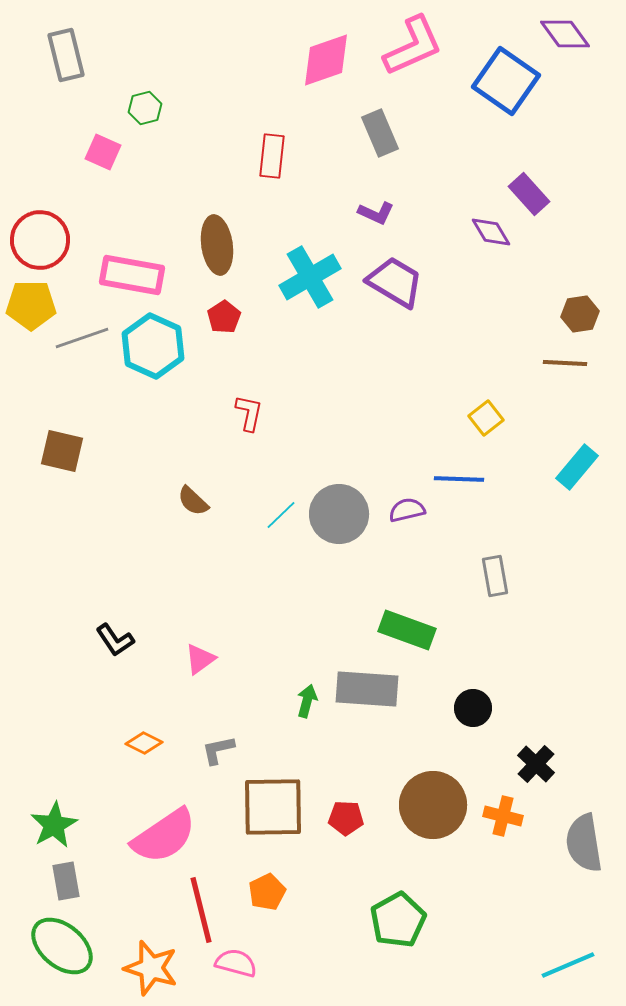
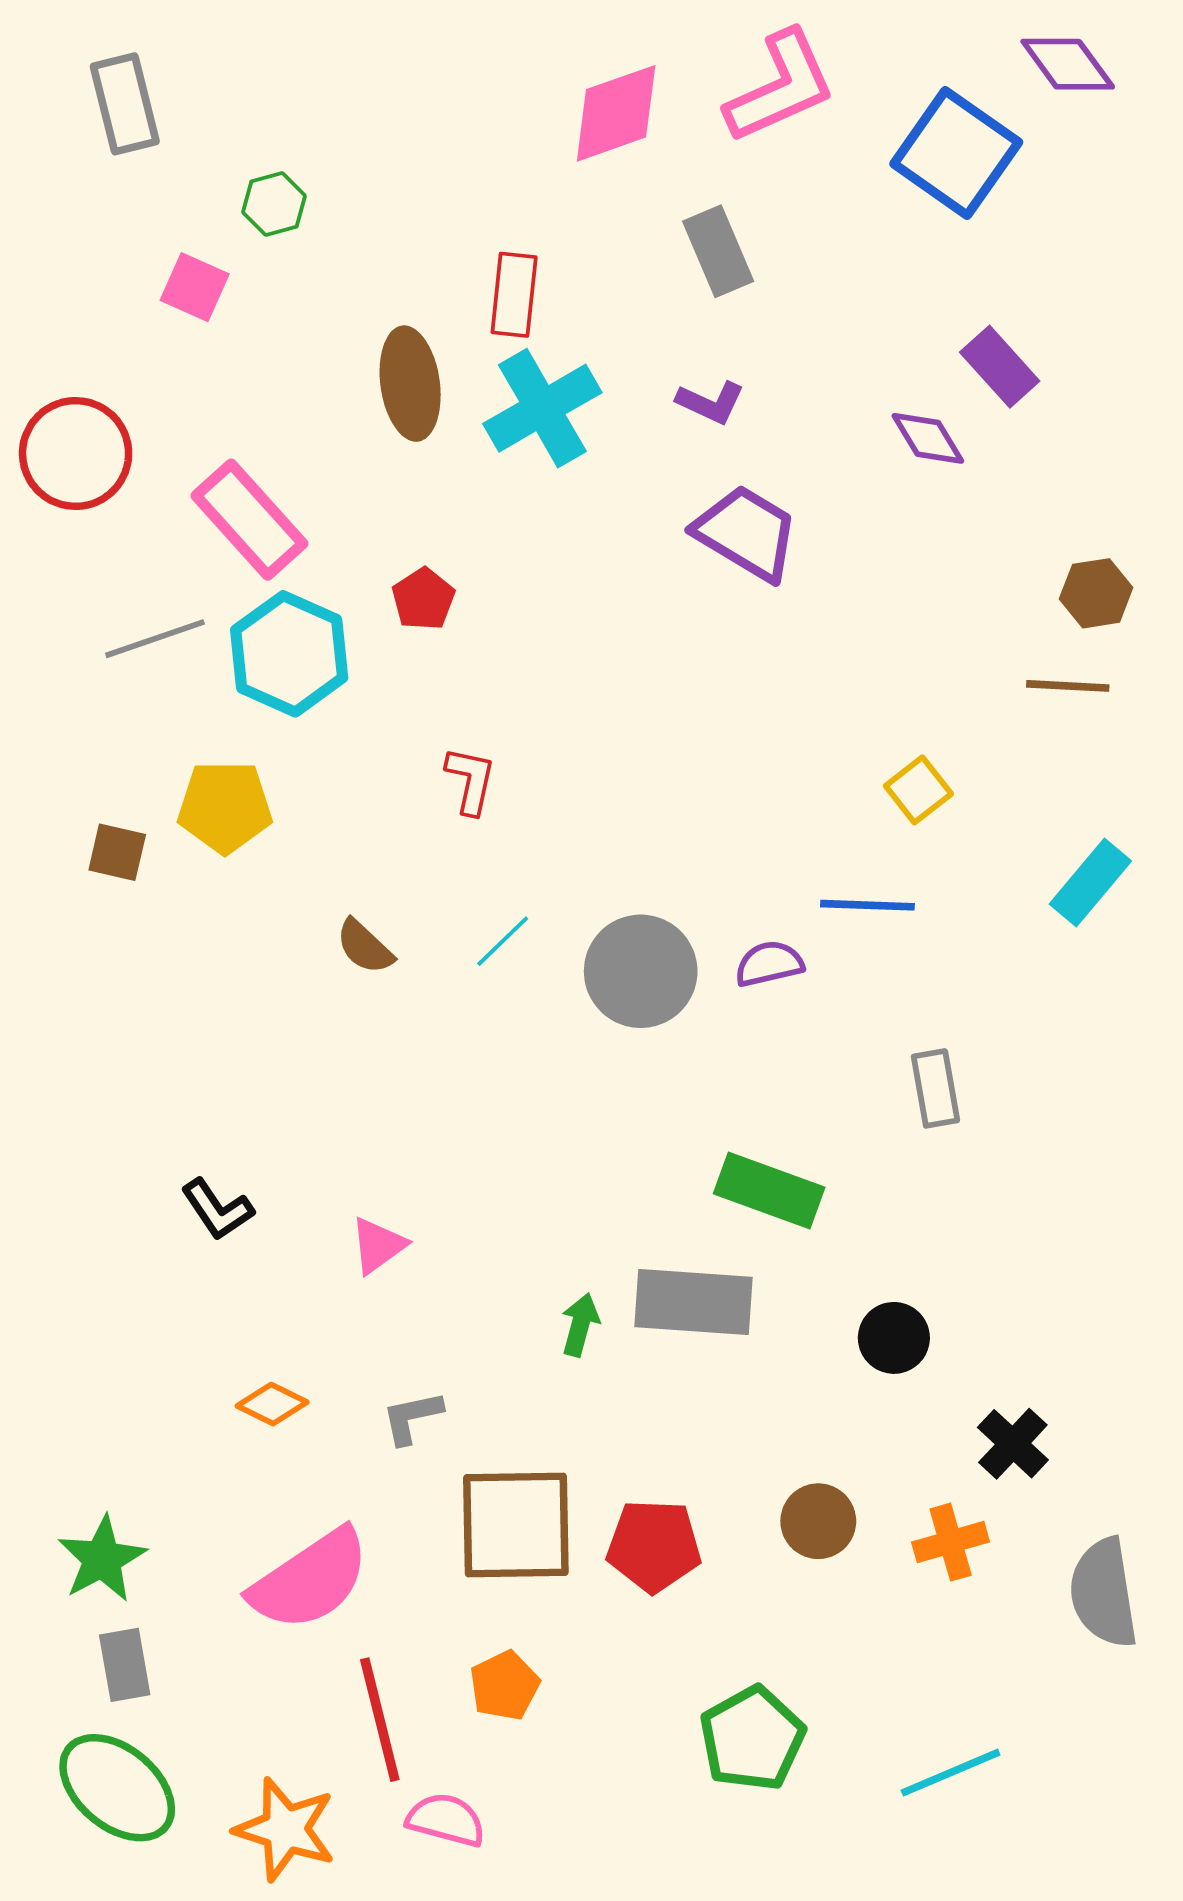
brown ellipse: (217, 245) -> (410, 384), moved
pink rectangle: (132, 275) -> (249, 520), turned 38
cyan cross: (310, 277) -> (542, 408), moved
yellow pentagon: (31, 305) -> (225, 807), moved
brown square: (62, 451) -> (117, 852), size x0.7
cyan line: (281, 515) -> (503, 941), moved
brown circle: (433, 805) -> (818, 1521), size x0.6
orange cross: (503, 816) -> (951, 1542), turned -30
red pentagon: (346, 818) -> (654, 1546), size x1.4
cyan line: (568, 965) -> (951, 1773), moved

